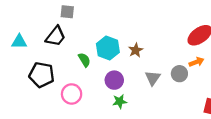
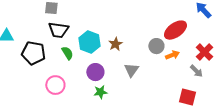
black trapezoid: (56, 36) -> (58, 30), moved, turned 60
gray circle: (179, 74) -> (156, 46), moved
black pentagon: (42, 75) -> (33, 53), moved

